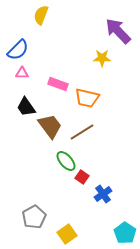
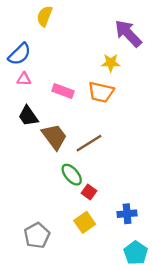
orange trapezoid: (87, 98) -> (101, 92), moved
blue cross: (103, 194) -> (127, 214), moved, turned 30
yellow square: (67, 234) -> (85, 222), moved

